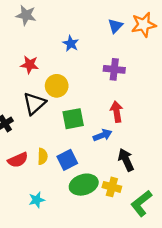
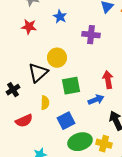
blue star: (71, 43) -> (60, 17), moved
red star: (30, 65) -> (29, 27), moved
purple cross: (114, 69) -> (91, 35), moved
yellow semicircle: (43, 156) -> (45, 103), moved

